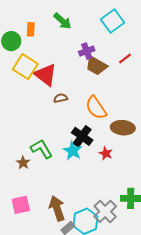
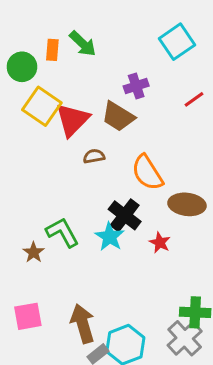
green arrow: (62, 21) -> (83, 44), moved
brown trapezoid: (96, 66) -> (118, 117), moved
red triangle: (46, 75) -> (72, 120), turned 35
gray cross: (105, 211) -> (185, 338), moved

